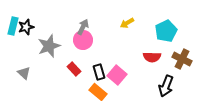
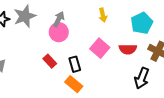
yellow arrow: (127, 23) -> (103, 15), turned -72
gray star: (49, 46) -> (25, 16), moved
pink square: (117, 75) -> (100, 48), moved

